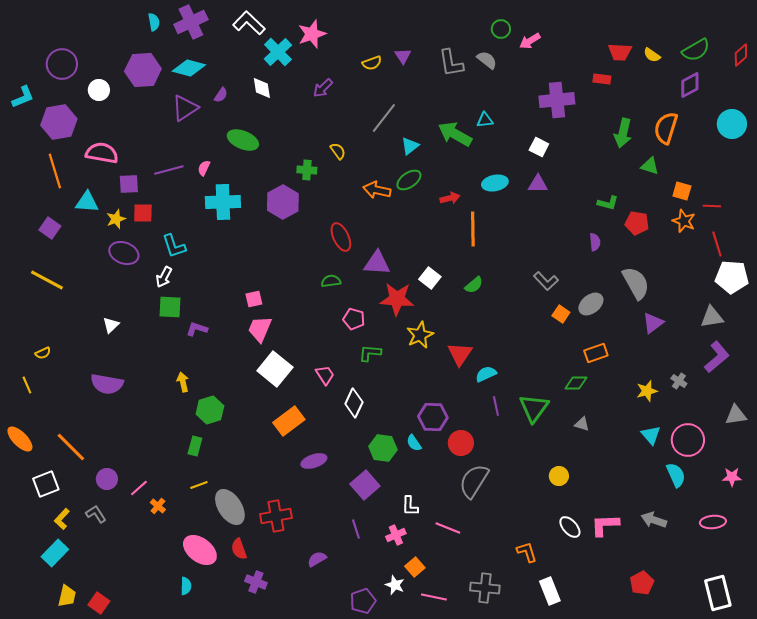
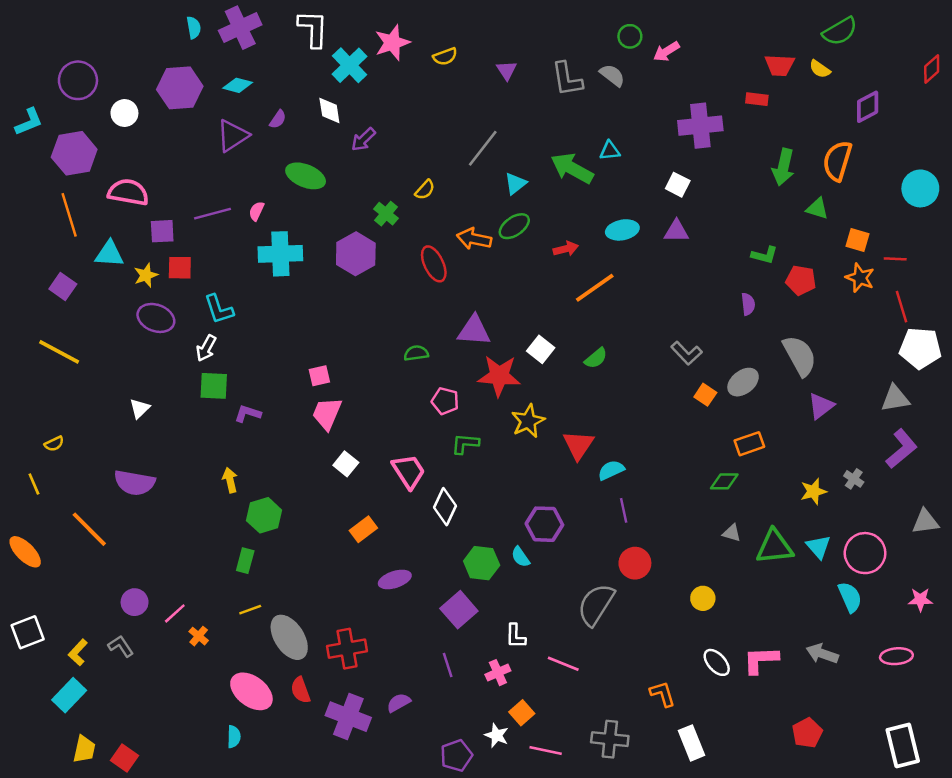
white L-shape: (249, 23) -> (313, 29), turned 48
green semicircle: (696, 50) -> (840, 31), moved
yellow semicircle: (372, 63) -> (445, 56), moved
cyan diamond: (189, 68) -> (238, 85), size x0.7
purple arrow: (323, 88) -> (363, 139), moved
cyan circle: (732, 124) -> (920, 188), moved
yellow semicircle: (338, 151) -> (425, 190), turned 78
green cross: (307, 170) -> (386, 214), turned 36
orange line: (473, 229) -> (595, 288), turned 56
red ellipse: (341, 237) -> (434, 264), moved
white square: (275, 369) -> (346, 464), size x0.6
pink trapezoid: (325, 375) -> (409, 471), size x1.4
green triangle: (534, 408) -> (774, 547), moved, turned 48
orange rectangle: (289, 421) -> (363, 529), size x0.7
red circle: (461, 443) -> (635, 563), moved
orange line: (71, 447) -> (89, 529), moved
white square: (46, 484) -> (28, 632), moved
purple cross: (256, 582) -> (348, 717), moved, size x1.6

